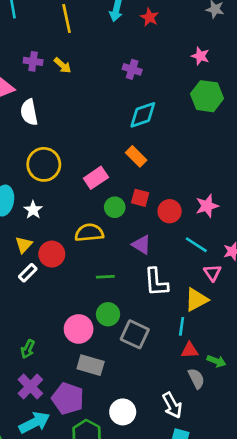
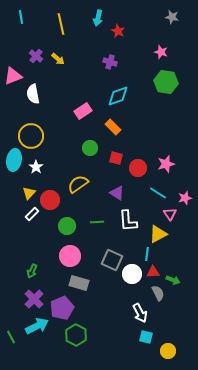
red star: (149, 17) -> (118, 31), moved
purple cross: (33, 61) -> (36, 56), turned 32
yellow circle: (44, 164) -> (31, 136), moved
pink rectangle: (96, 178) -> (83, 111), moved
green circle: (115, 207) -> (90, 148), moved
yellow semicircle: (89, 233) -> (78, 184), turned -30
green line: (105, 277) -> (97, 222), moved
green circle: (108, 314) -> (67, 226), moved
purple pentagon: (68, 399) -> (62, 308), turned 30
white circle: (123, 412) -> (132, 274), moved

